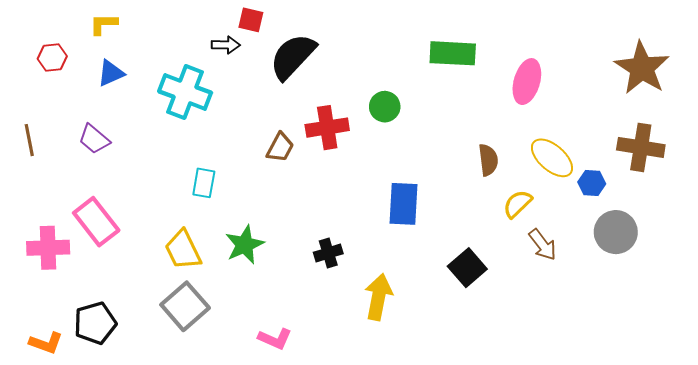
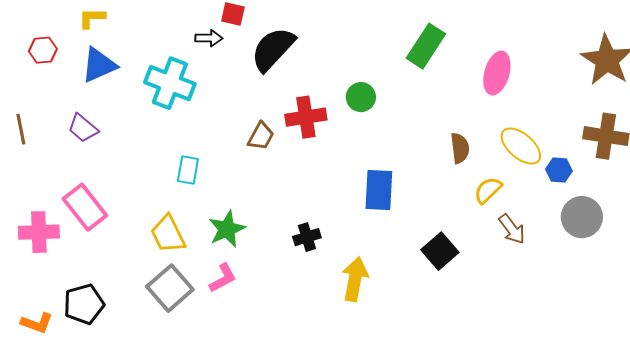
green rectangle: (453, 53) -> (426, 46), turned -60
blue triangle: (111, 73) -> (99, 65), size x1.4
pink L-shape: (275, 339) -> (223, 278), moved, turned -52

